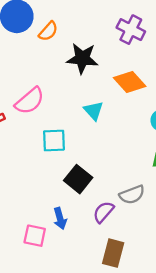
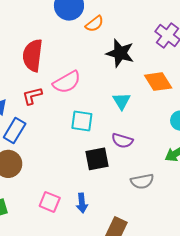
black square: (78, 179) -> (97, 159), turned 30
purple semicircle: (103, 212) -> (122, 141), moved, turned -125
blue arrow: (60, 218) -> (82, 203), moved

